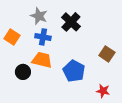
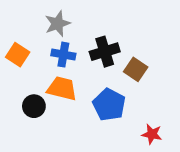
gray star: (39, 16) -> (58, 24), turned 30
black cross: (71, 22) -> (105, 52), moved, turned 30
brown square: (107, 54) -> (136, 69), moved

